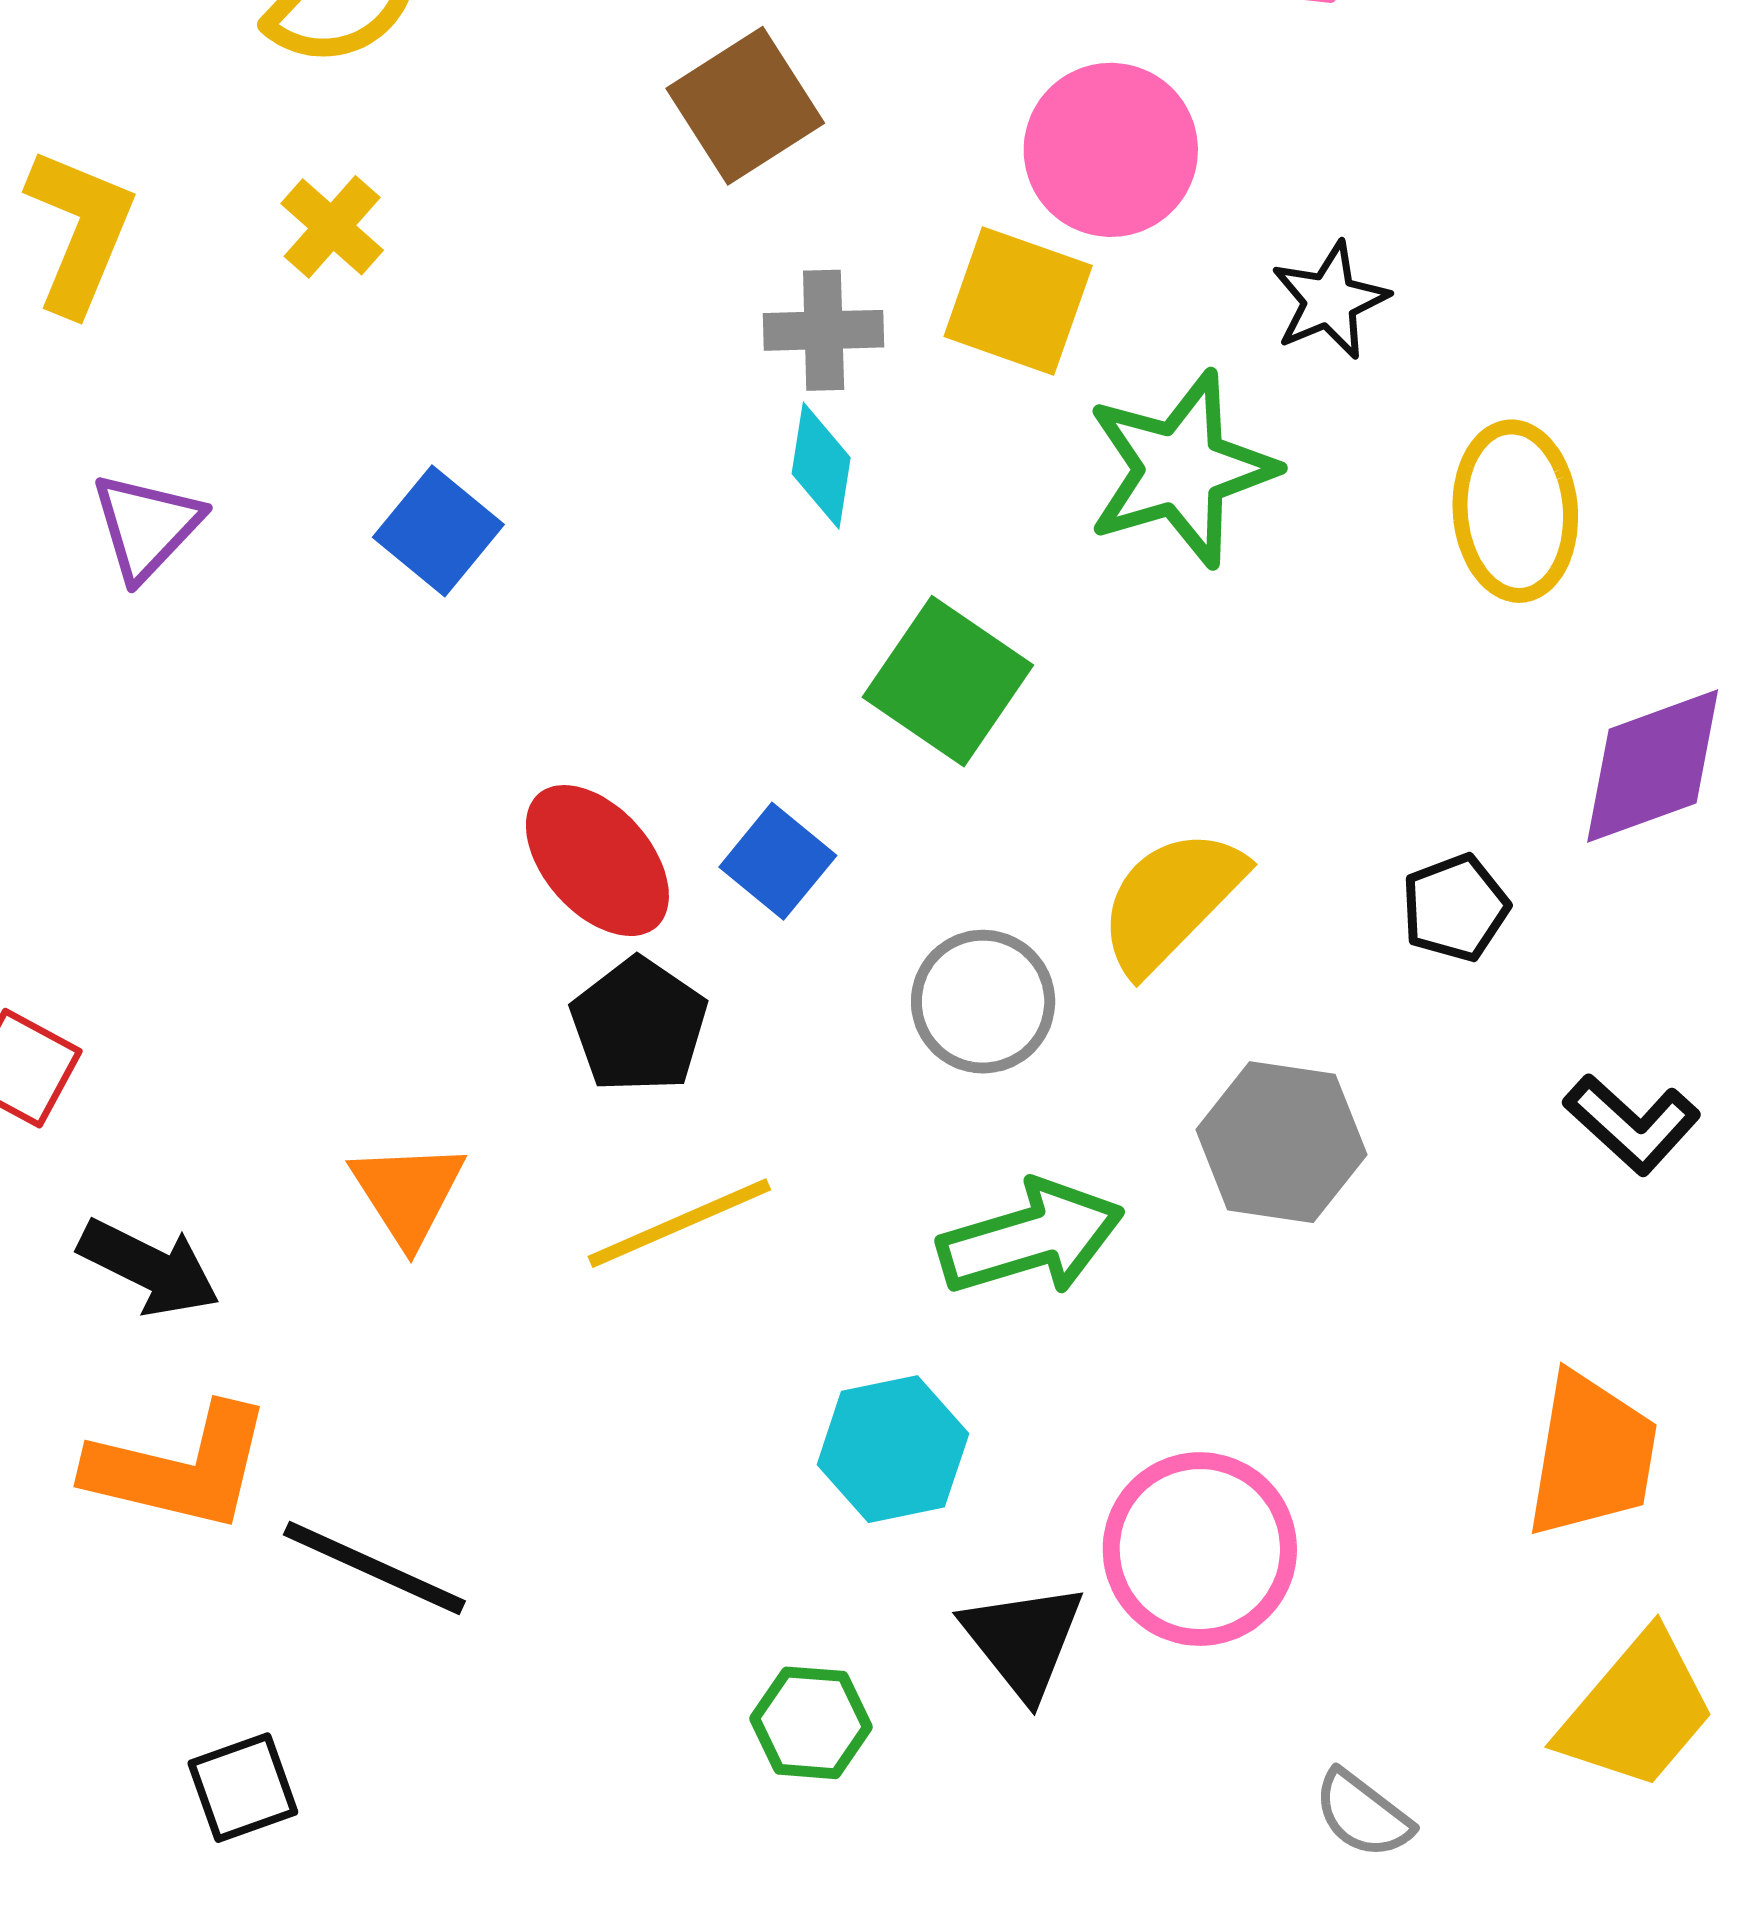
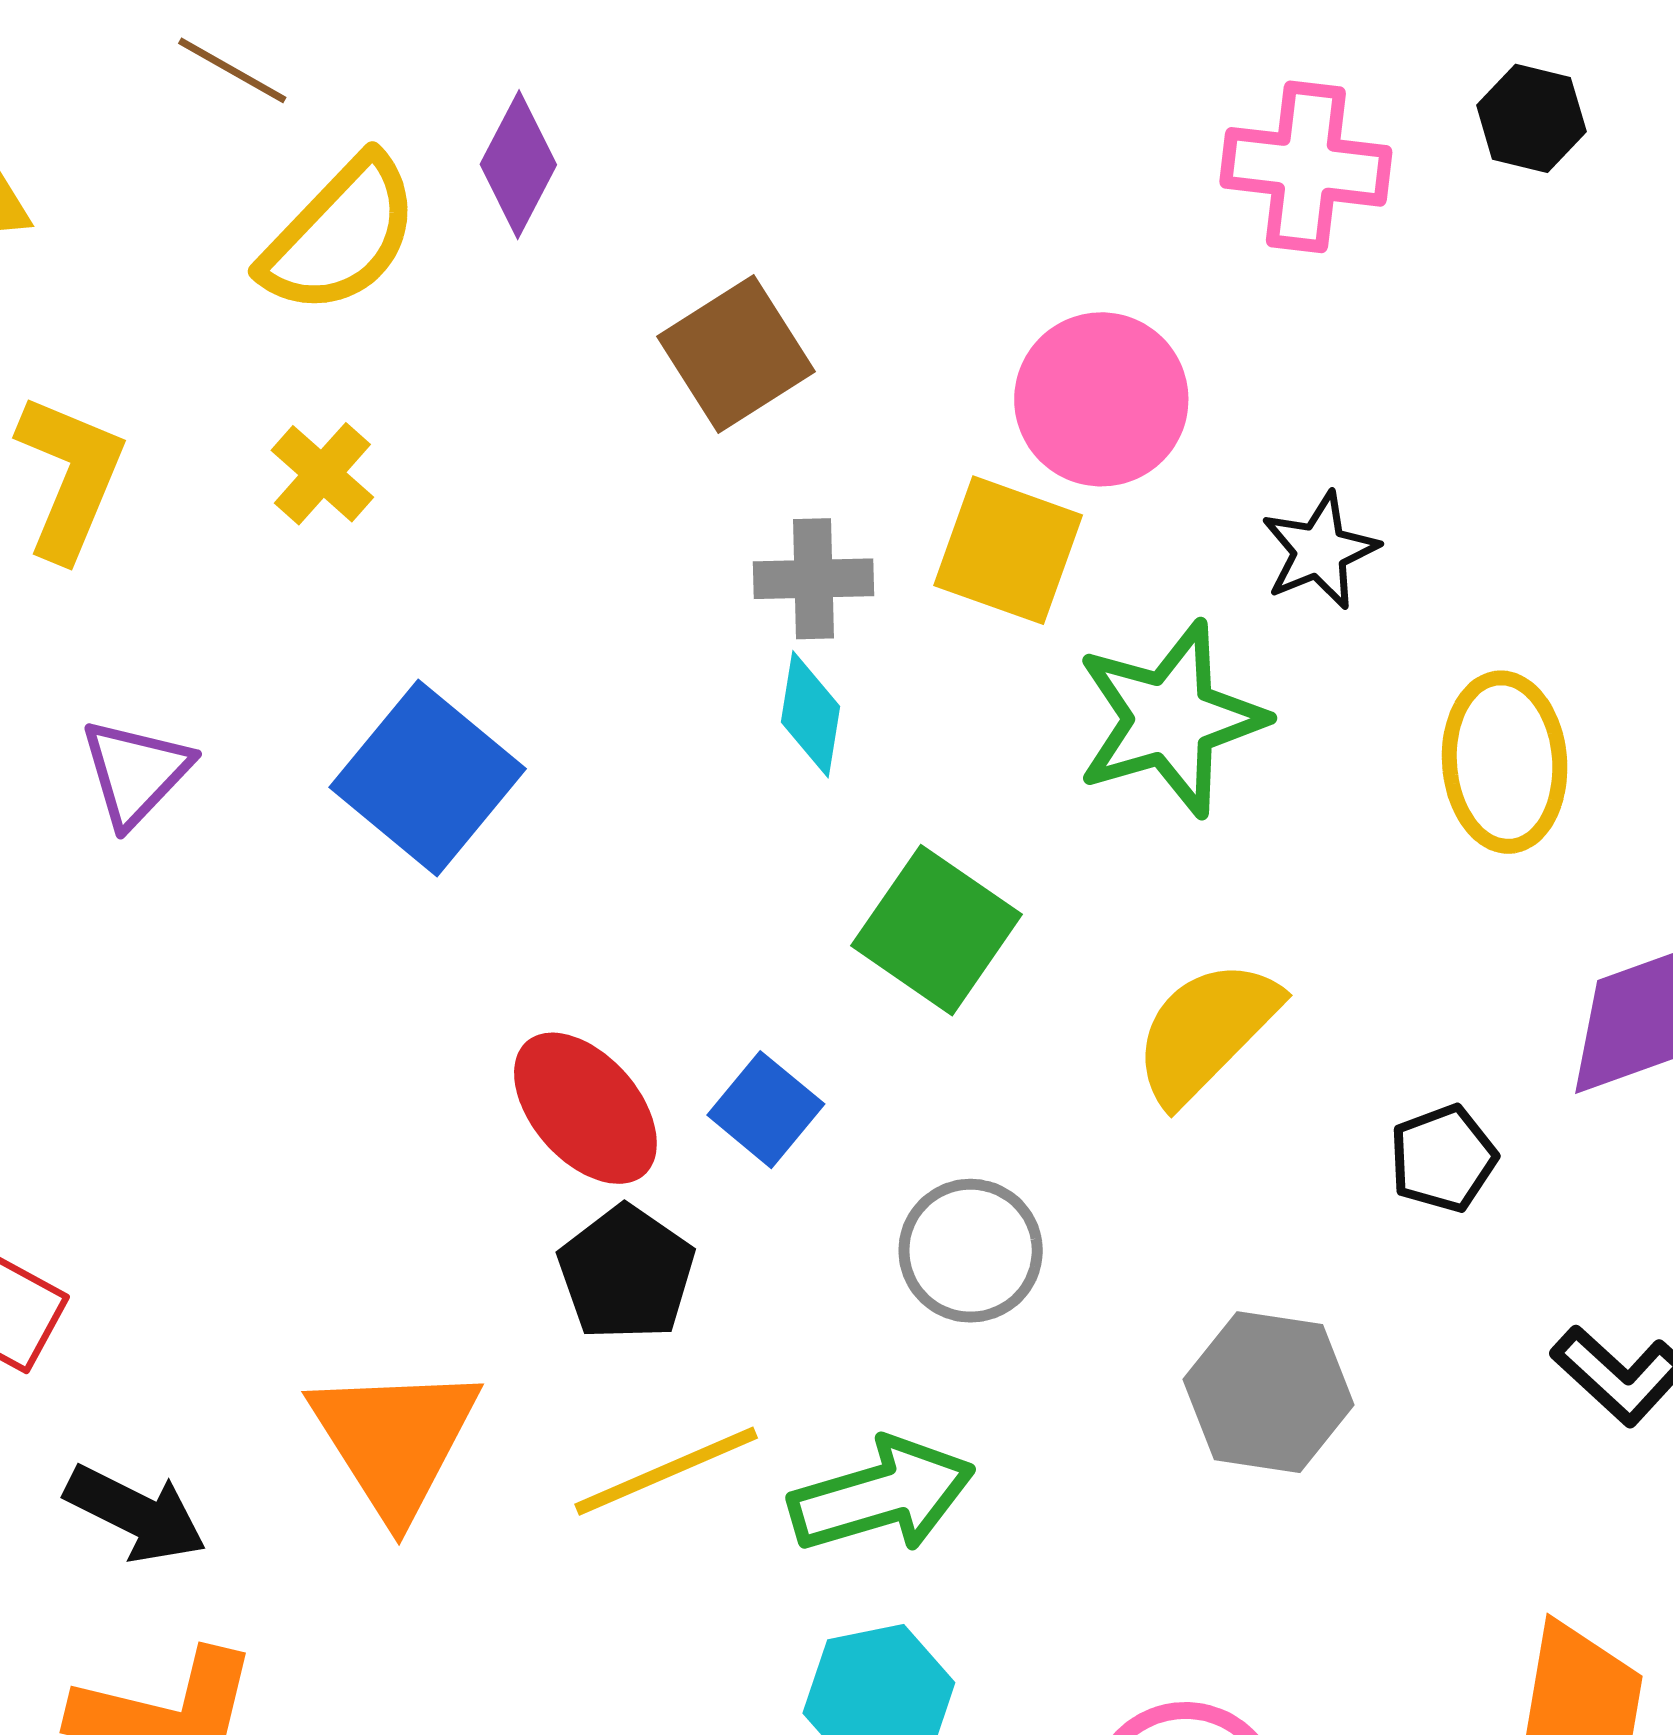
blue square: (438, 531) -> (428, 778), size x1.5
yellow semicircle: (1171, 901) -> (1206, 1031), moved
orange triangle: (408, 1193) -> (395, 1440), size x1.5
green arrow: (1031, 1238) -> (882, 1495), moved

